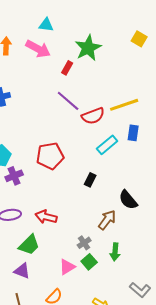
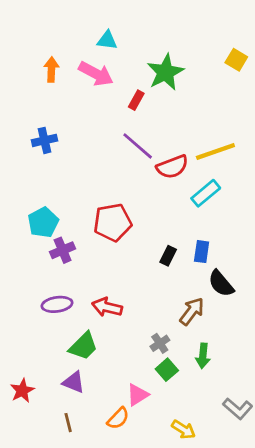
blue rectangle: (133, 133) -> (202, 252), moved
cyan rectangle: (107, 145) -> (206, 193), moved
pink triangle: (67, 267) -> (138, 395), moved

